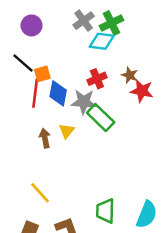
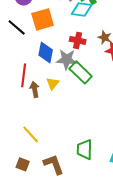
orange square: (42, 74) -> (43, 19), moved, size x1.6
red cross: (97, 79) -> (78, 40), turned 35
red line: (35, 93) -> (24, 75), moved

